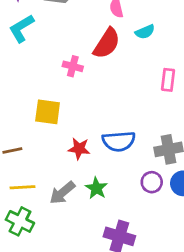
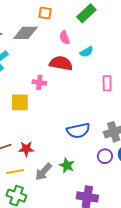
red semicircle: (107, 43) -> (61, 63), turned -105
yellow square: (48, 112) -> (20, 102), moved
red star: (79, 149) -> (26, 149), moved

